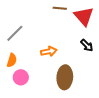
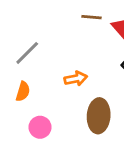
pink circle: (21, 77) -> (40, 127), moved

